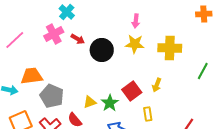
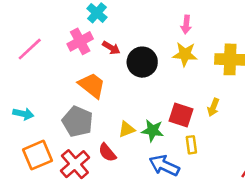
orange trapezoid: (32, 76) -> (92, 85), moved, turned 45
red square: (132, 91) -> (181, 115), turned -36
green star: (110, 103) -> (153, 131), turned -30
yellow rectangle: (148, 114) -> (191, 145), moved

